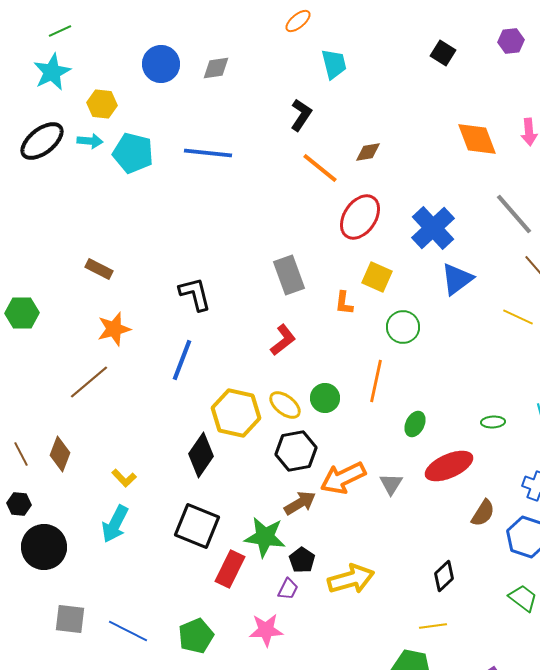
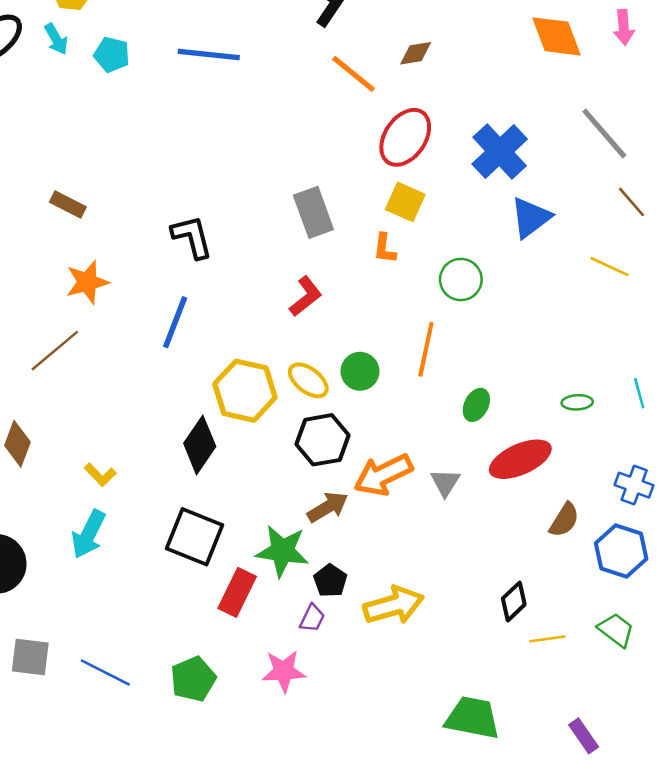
cyan arrow: (90, 141) -> (56, 39), turned 55
cyan pentagon: (133, 153) -> (112, 55), size x0.7
yellow square: (377, 277) -> (405, 202), moved
yellow line: (433, 626) -> (547, 639), moved

